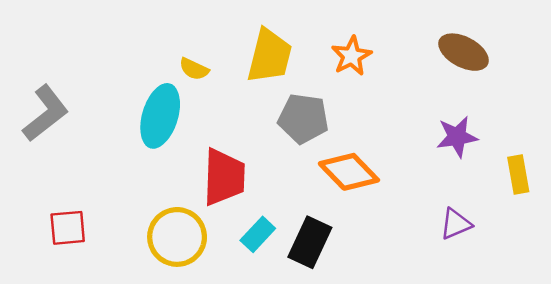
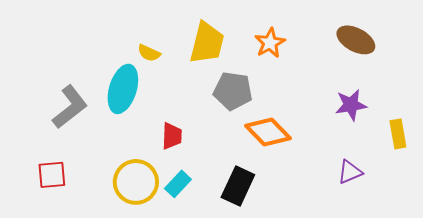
gray L-shape: (46, 113) -> (70, 107), moved
red trapezoid: (224, 177) -> (172, 136), size x0.6
cyan rectangle: (258, 234) -> (178, 184), moved

